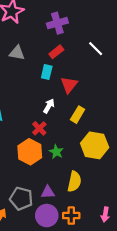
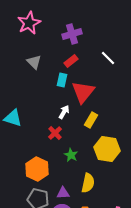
gray triangle: (17, 53) -> (34, 62), turned 35
red triangle: (69, 85) -> (83, 92), size x1.4
orange hexagon: (30, 152) -> (37, 169), moved

